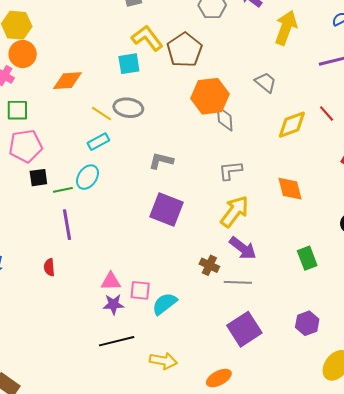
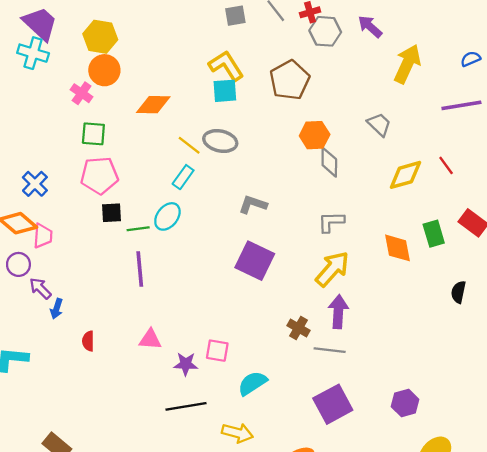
yellow L-shape: (147, 38) -> (226, 66), moved
orange hexagon: (210, 96) -> (315, 135), size x0.7
cyan rectangle: (98, 142) -> (183, 177), turned -30
purple arrow: (243, 248) -> (338, 312), turned -128
green rectangle: (307, 258) -> (434, 234), moved
red semicircle: (49, 267) -> (88, 341), moved
pink triangle: (111, 281) -> (150, 339), moved
cyan semicircle: (165, 304) -> (252, 383), moved

